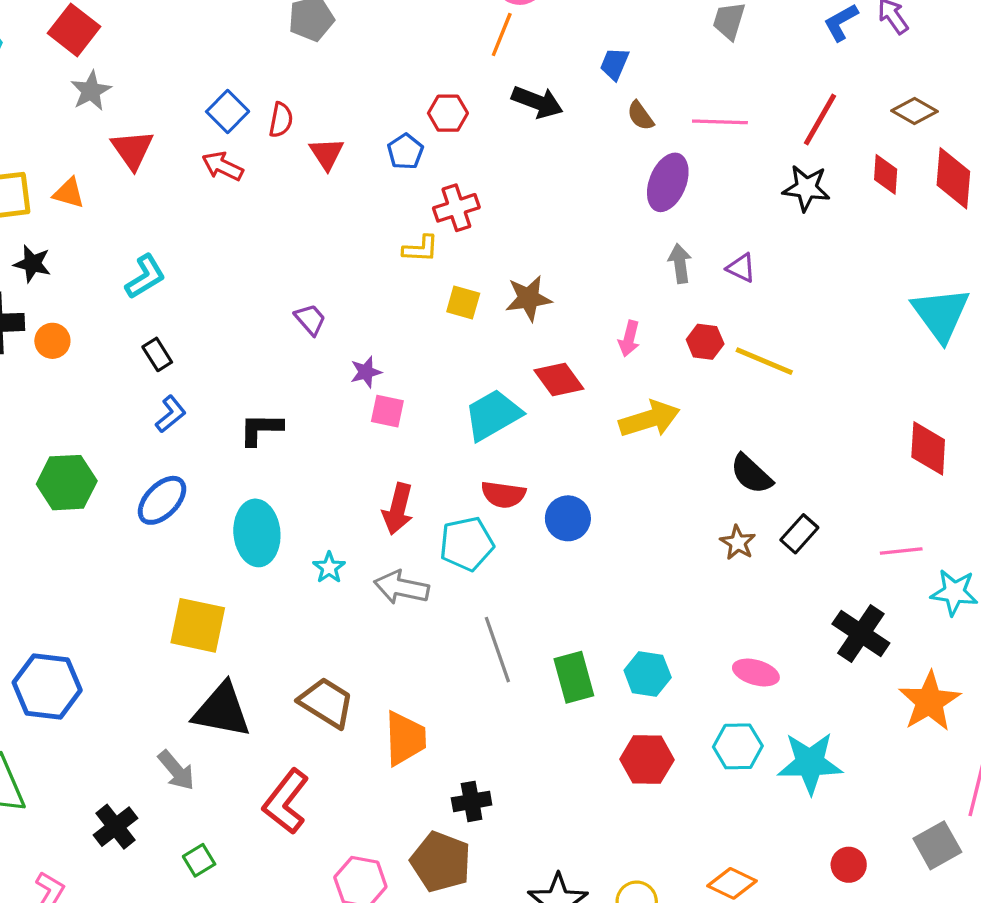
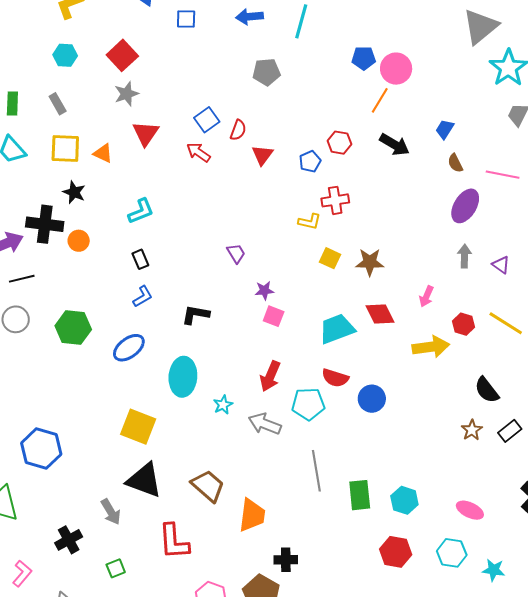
red hexagon: (705, 342) -> (464, 324), moved
cyan star: (810, 763) -> (494, 570), size x0.6
red L-shape: (286, 802) -> (174, 542), turned -51

